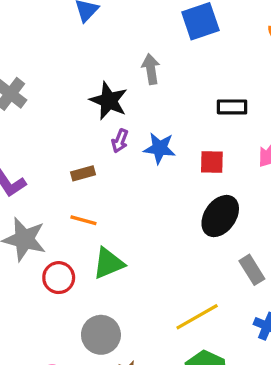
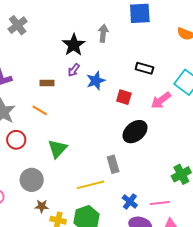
blue star: (160, 148) -> (96, 81), turned 30
black ellipse: (220, 216) -> (135, 132), moved
green triangle: (108, 263) -> (57, 149), moved, turned -40
gray rectangle: (252, 270) -> (113, 164), moved

